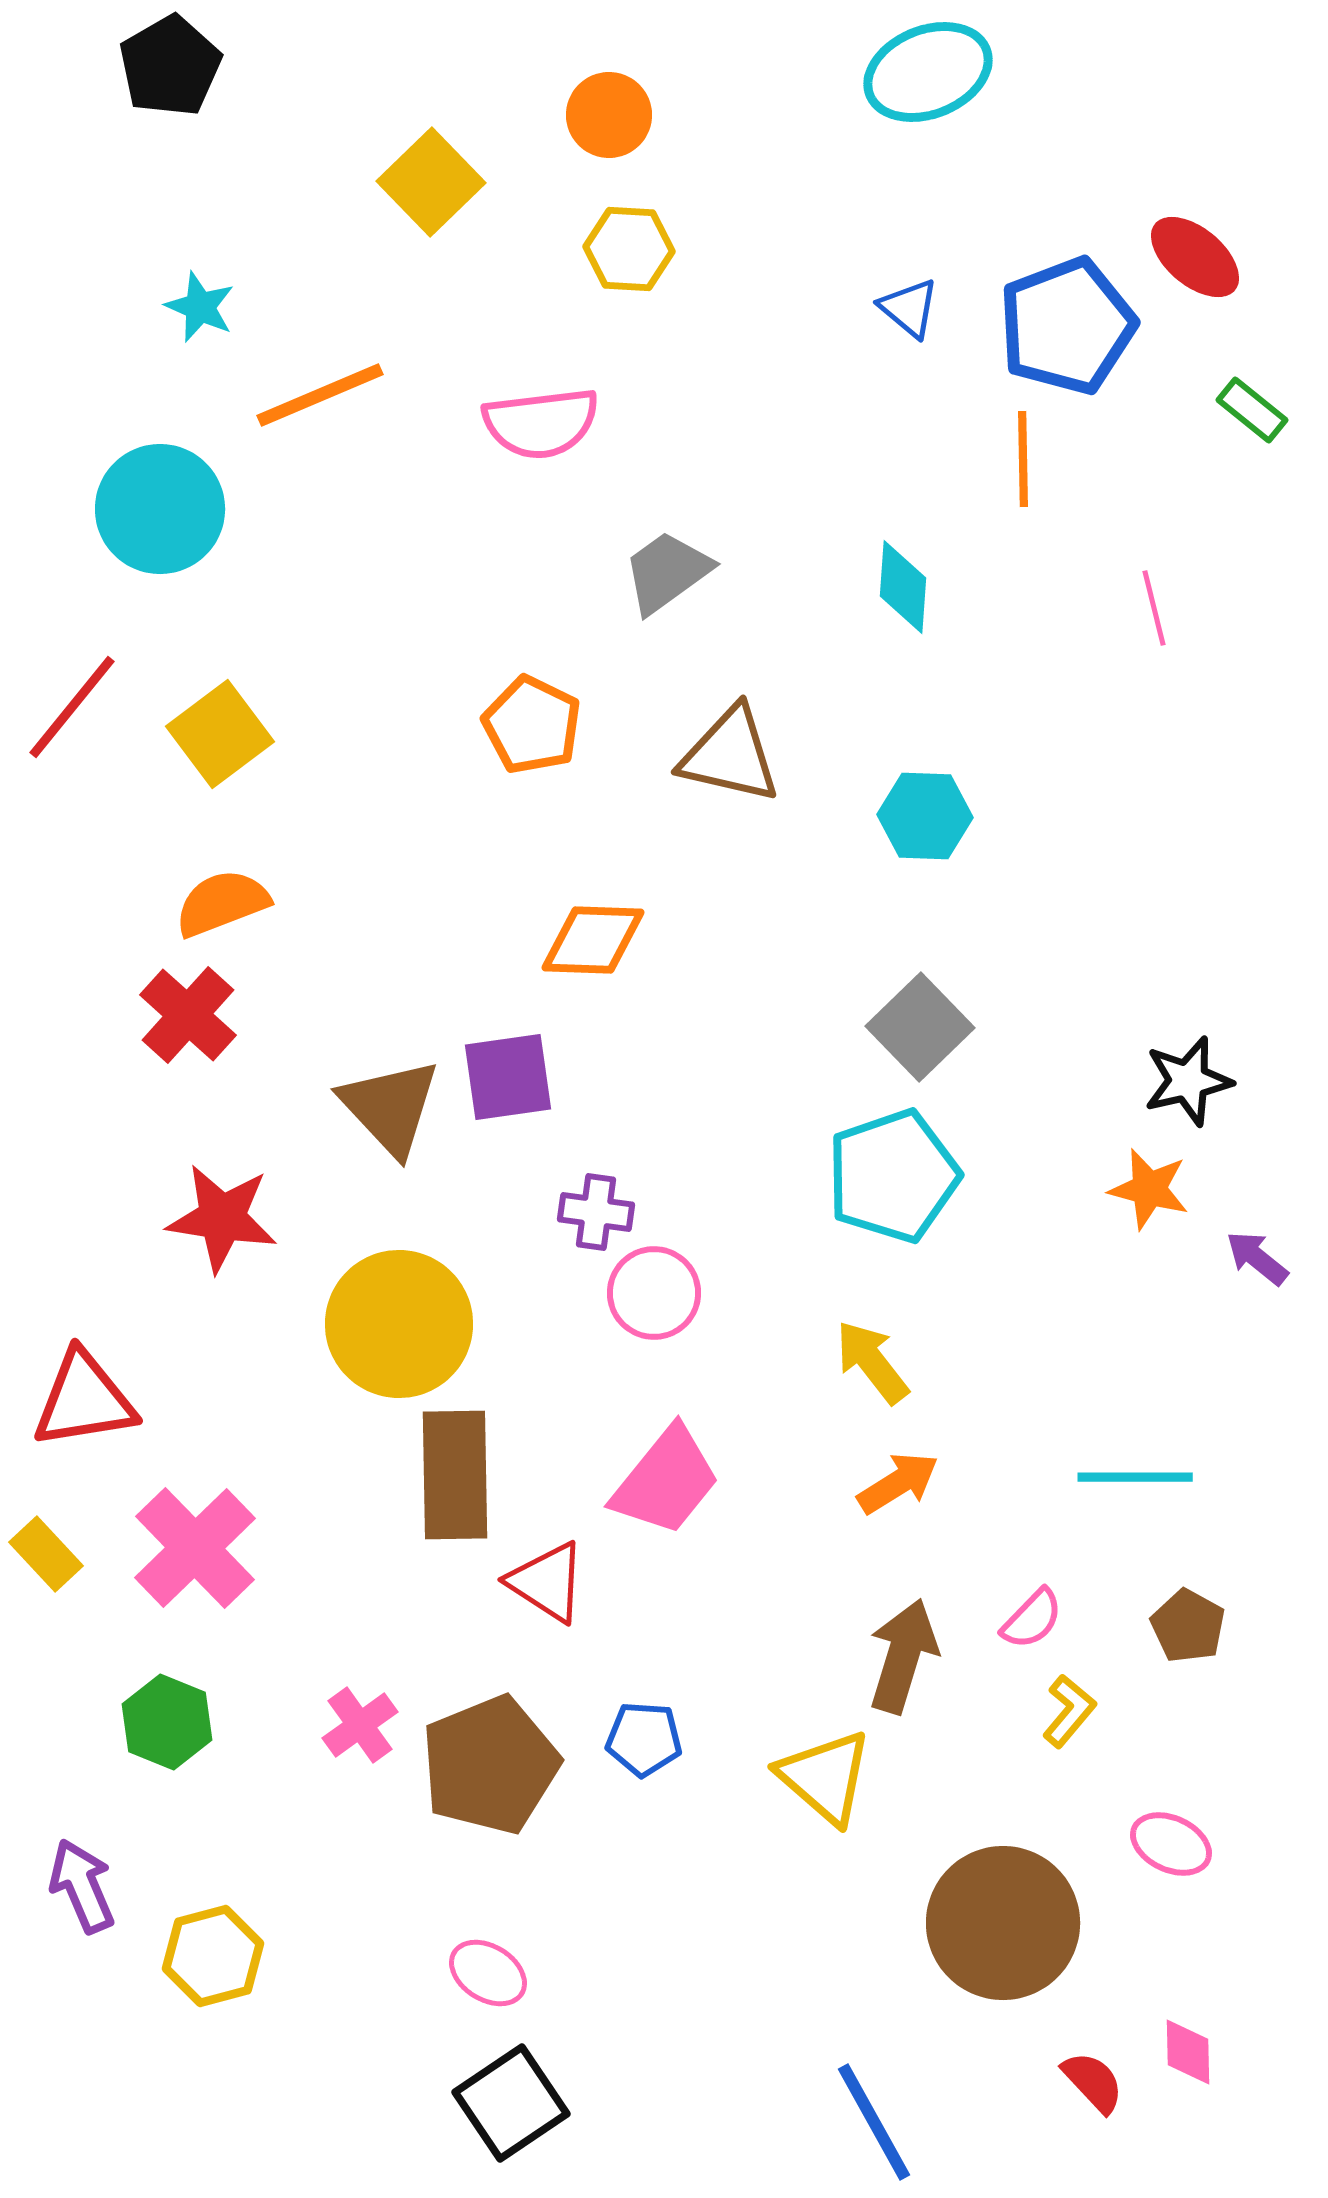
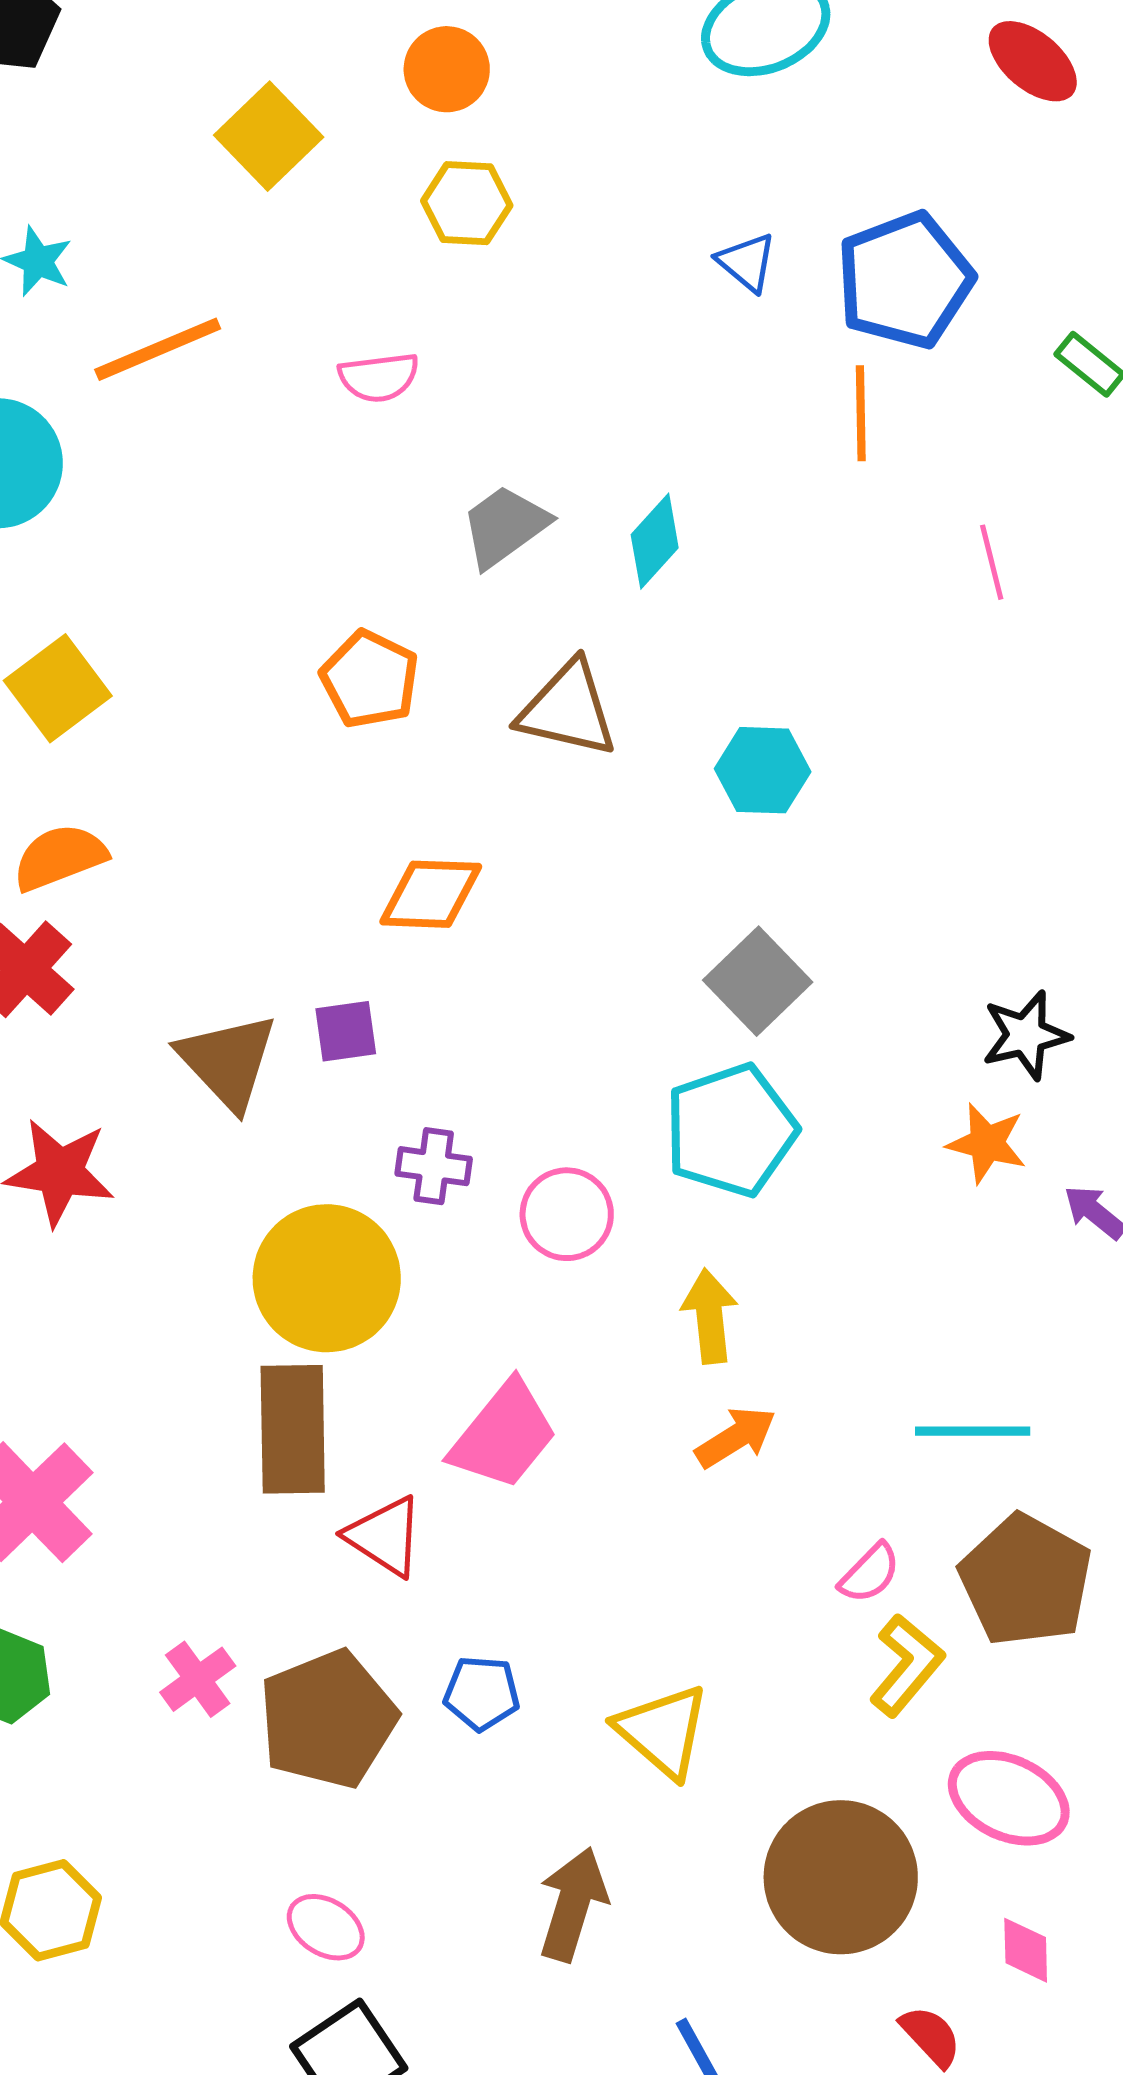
red ellipse: (1195, 257) -> (1033, 61), moved
pink semicircle: (541, 423) -> (379, 377), size x0.7
cyan diamond: (903, 587) -> (655, 541), moved, turned 38
purple square: (508, 1077) -> (346, 1031), size x0.7
pink circle: (654, 1293) -> (567, 1214), moved
yellow circle: (399, 1324) -> (327, 1278), moved
yellow arrow: (872, 1362) -> (710, 1316), turned 32
brown pentagon: (1188, 1626) -> (1026, 1580), size x1.8
brown arrow: (903, 1656) -> (573, 1904), moved
yellow L-shape: (1069, 1711) -> (907, 1665), size x1.4
pink ellipse: (1171, 1844) -> (1009, 1798), size x1.5
pink diamond: (1188, 2052) -> (1026, 1950), moved

